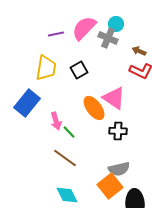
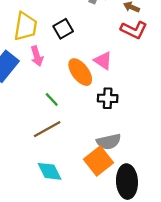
pink triangle: (114, 98) -> (103, 61), size x0.7
pink arrow: (56, 121) -> (37, 56), moved
brown line: (65, 158) -> (47, 129), turned -65

